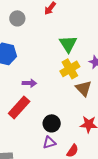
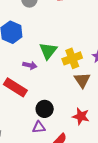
green triangle: (68, 44) -> (48, 51), moved
red rectangle: (19, 107) -> (15, 87), turned 70

